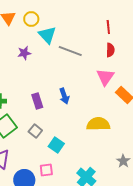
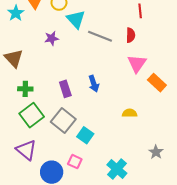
red semicircle: (110, 50) -> (131, 35), moved
yellow semicircle: (98, 124) -> (130, 113), size x0.6
gray square: (35, 131) -> (63, 120), size x1.6
pink square: (46, 170) -> (75, 162), turned 32

